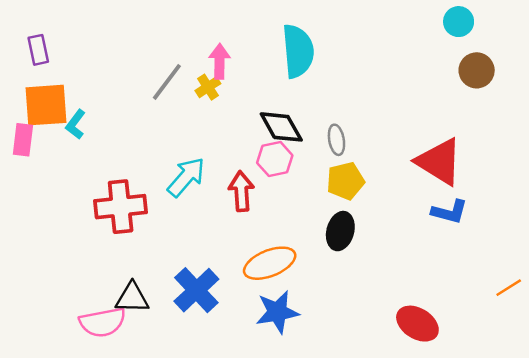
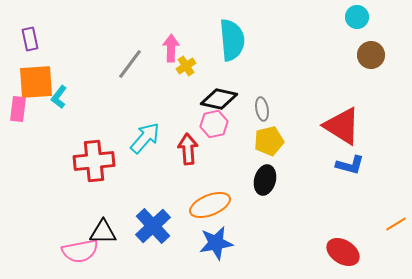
yellow cross: (208, 87) -> (186, 66), moved
black diamond: (281, 127) -> (219, 99), turned -48
red ellipse: (417, 324) -> (343, 252), moved

